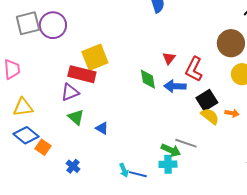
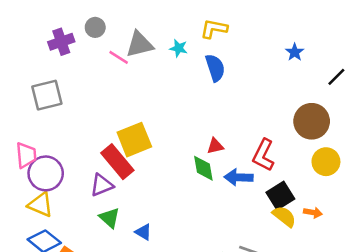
purple circle: (53, 25) -> (46, 173), moved
red triangle: (169, 58) -> (215, 146), moved, turned 40
red rectangle: (82, 74) -> (117, 162), turned 36
yellow triangle: (23, 107) -> (40, 205), turned 30

